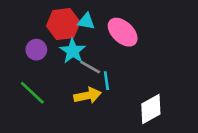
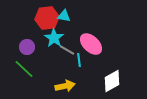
pink ellipse: (123, 32) -> (91, 44), moved
purple circle: (36, 50) -> (27, 47), moved
yellow arrow: (88, 95) -> (65, 86), moved

